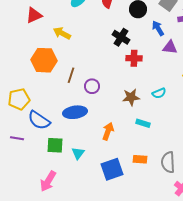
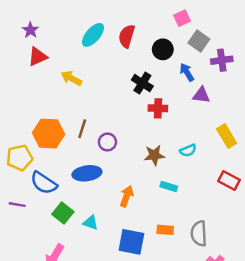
orange hexagon: (44, 60) -> (48, 134), moved
green square: (55, 145) -> (63, 213), turned 36
cyan triangle: (78, 153) -> (91, 223), turned -48
blue square: (112, 169) -> (131, 242), turned 30

